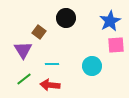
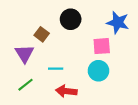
blue star: (110, 21) -> (118, 22), turned -30
pink square: (116, 45) -> (102, 46), moved
red arrow: (50, 85) -> (66, 91), moved

